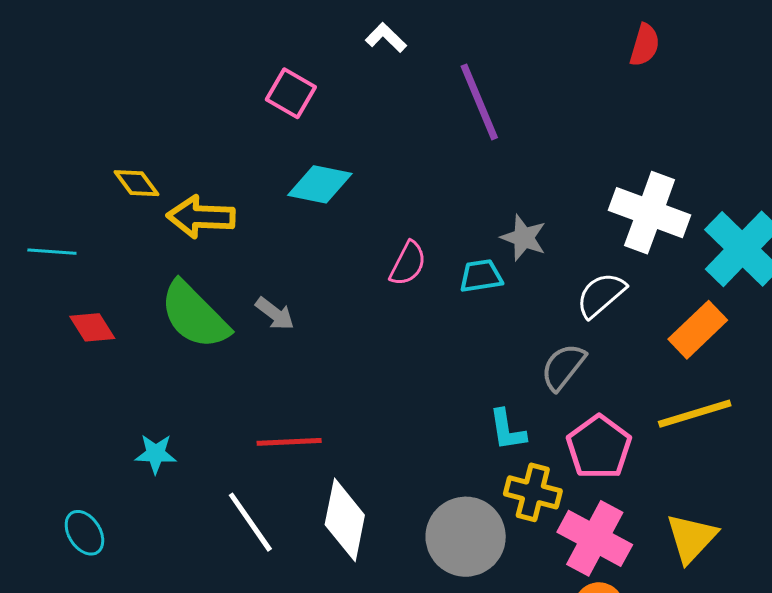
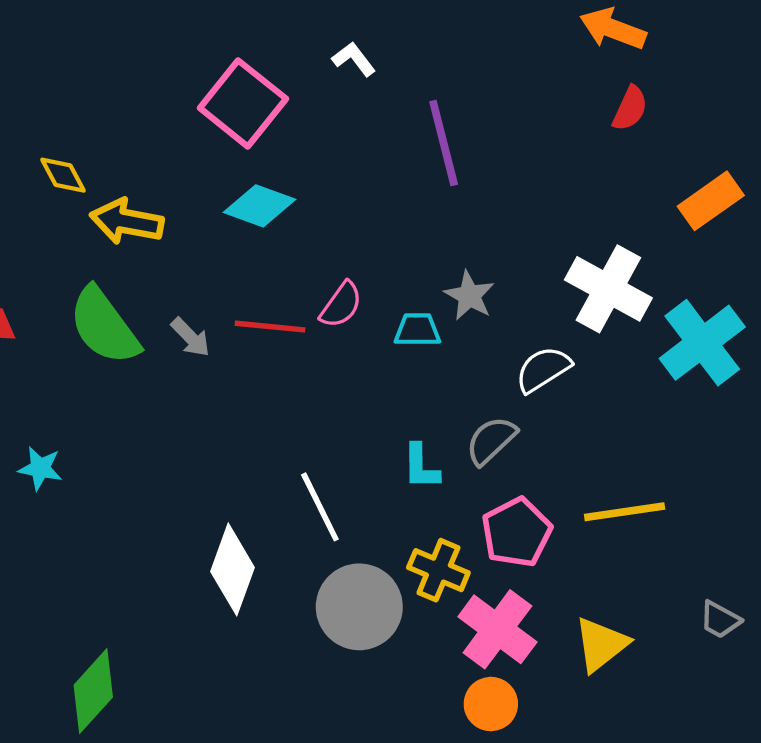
pink square: (291, 93) -> (243, 103), size x1.6
orange rectangle: (698, 330) -> (711, 201), moved
cyan L-shape: (507, 430) -> (421, 467), moved
red line: (289, 442) -> (270, 327), moved
white line: (250, 522) -> (320, 507), moved

